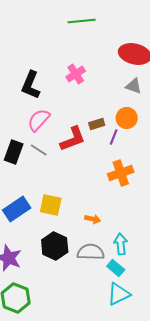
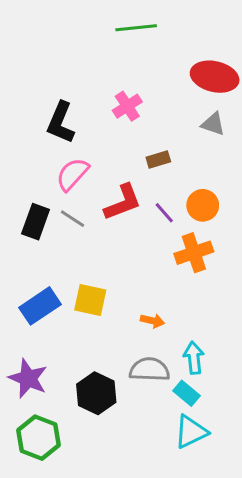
orange circle: (127, 118) -> (203, 205), moved
brown rectangle: (97, 124) -> (158, 159), moved
purple line: (114, 137) -> (164, 213), moved, turned -63
black hexagon: (55, 246) -> (96, 393), moved

